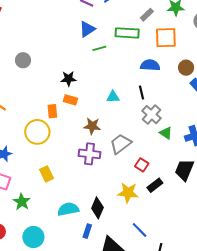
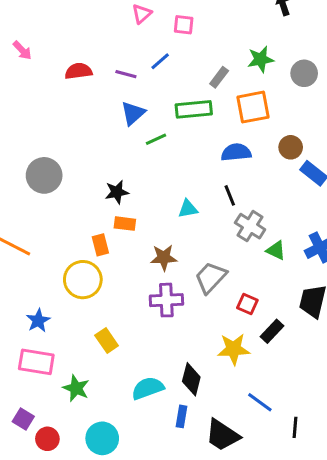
gray circle: (23, 60) -> (44, 175), size x1.5

